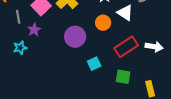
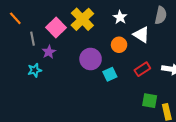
red rectangle: (126, 47) -> (142, 69), size x0.7
cyan square: (94, 64) -> (110, 74), moved
green square: (123, 77) -> (150, 101), moved

